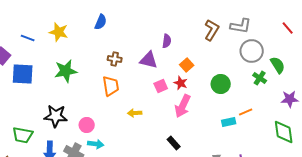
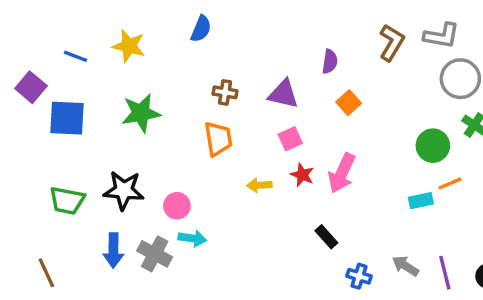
purple semicircle: (167, 41) -> (330, 61), moved
red star: (181, 83) -> (302, 175), moved
green circle: (221, 84) -> (433, 146), moved
pink square: (161, 86) -> (290, 139), moved
green trapezoid: (23, 135) -> (67, 201), moved

